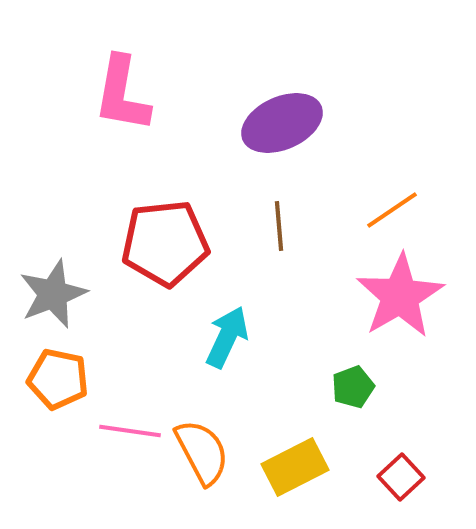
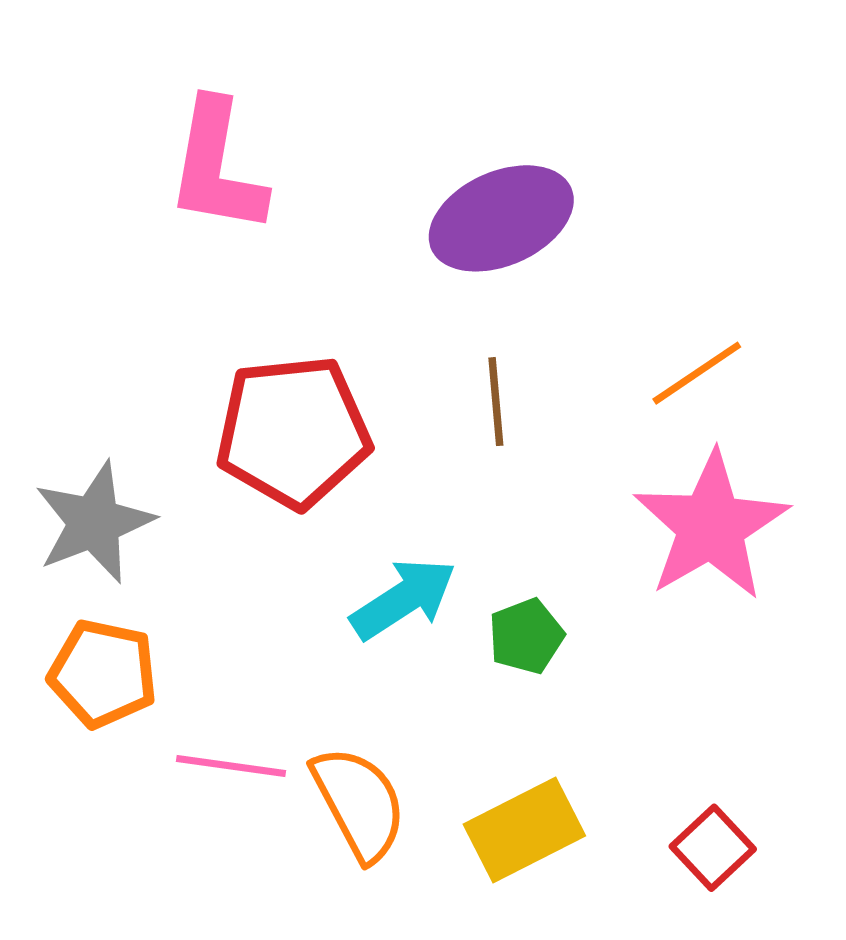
cyan arrow: (227, 337) -> (403, 599), turned 32
green pentagon: (353, 387) -> (526, 636), moved

